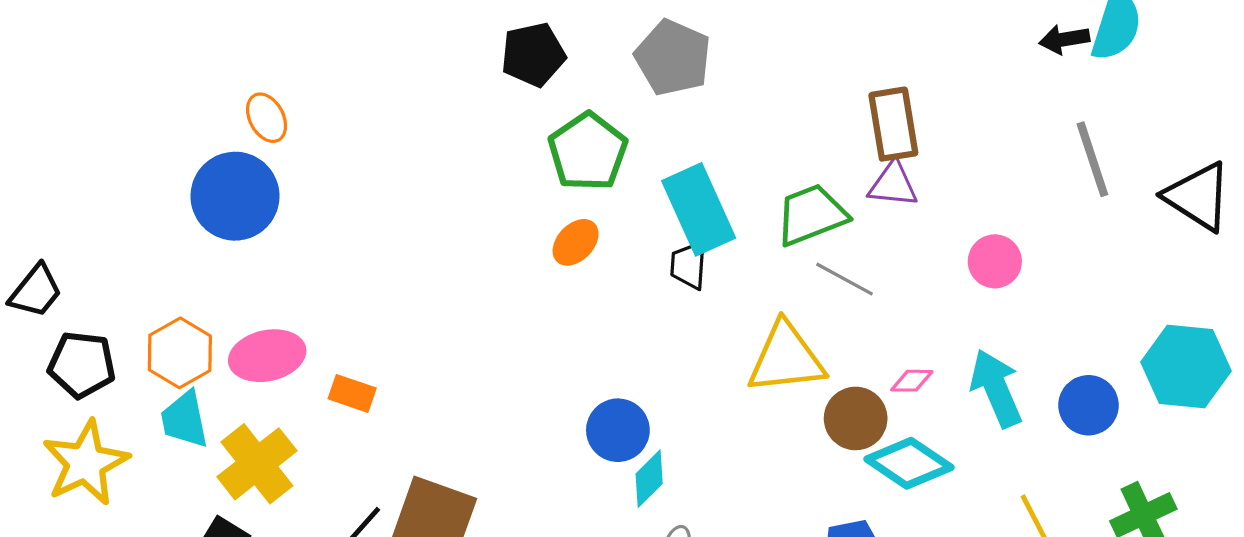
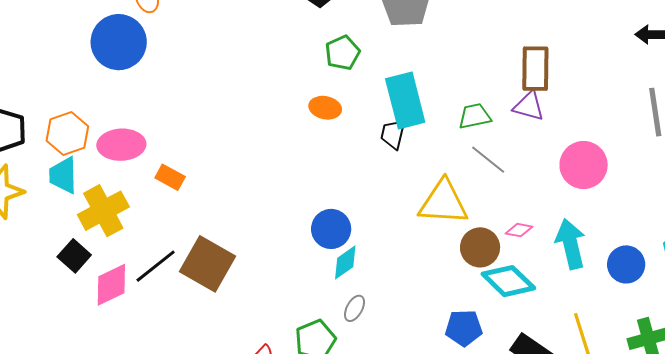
green pentagon: (588, 152) -> (343, 53), size x0.7
green trapezoid: (811, 215) -> (475, 116), size x0.7
orange ellipse: (576, 242) -> (325, 108), turned 48
pink circle: (995, 261) -> (584, 165), size x1.4

